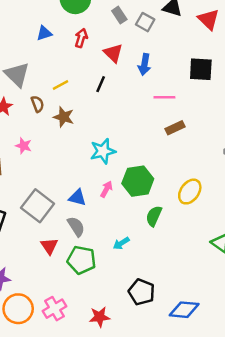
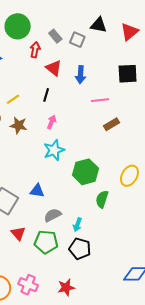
red triangle: (209, 19) -> (129, 32), turned 42
red arrow: (81, 38) -> (35, 50), moved
pink arrow: (106, 189) -> (52, 122), moved
gray semicircle: (76, 227) -> (53, 215), moved, turned -78
cyan arrow: (121, 243) -> (77, 225), turned -32
black pentagon: (142, 292) -> (80, 249), moved
pink cross: (55, 309) -> (28, 285), turned -30

